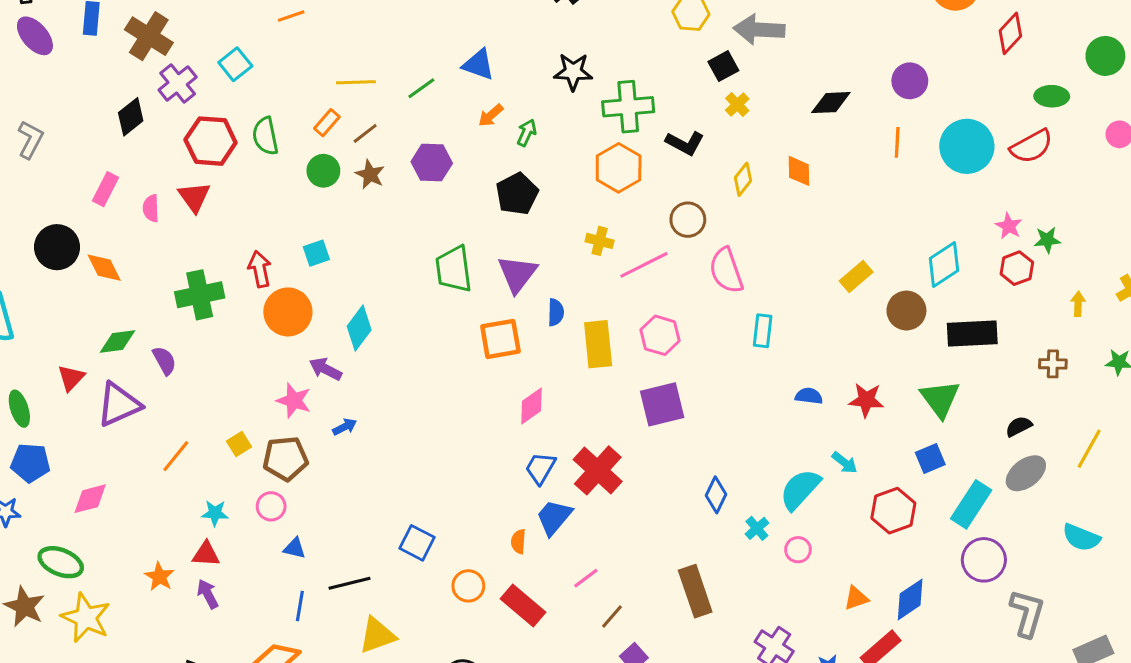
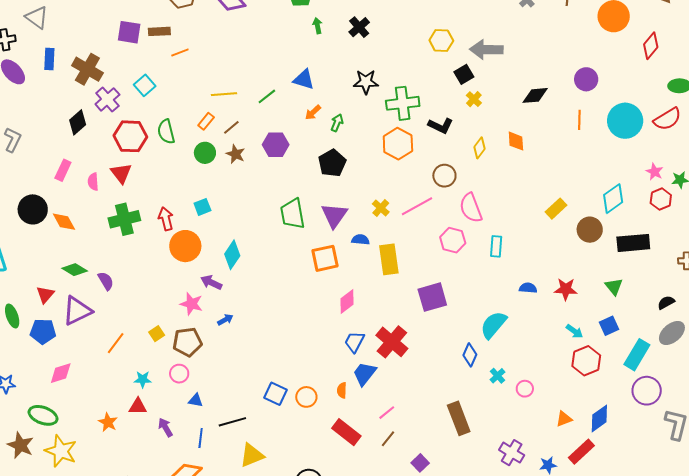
yellow cross: (600, 241) -> (381, 208), moved, turned 30
green cross: (200, 295) -> (124, 219), moved
blue semicircle: (556, 312) -> (360, 240), turned -84
pink hexagon: (660, 335) -> (453, 240), moved
green diamond: (118, 342) -> (75, 270), turned 40
green triangle: (940, 399) -> (614, 286), size x0.7
blue pentagon: (30, 463) -> (43, 331), moved
cyan arrow: (845, 463) -> (574, 331), moved
cyan semicircle: (800, 489) -> (493, 325), moved
orange circle: (468, 586) -> (306, 397), moved
purple arrow: (208, 594) -> (165, 427), moved
brown line: (612, 617) -> (388, 439), moved

